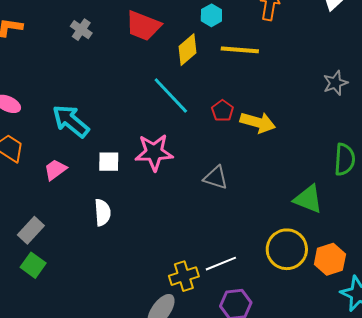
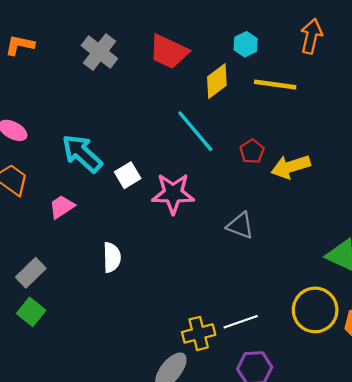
gray cross: (81, 30) -> (99, 52), size x1.5
yellow arrow: (258, 122) -> (291, 167), turned 144
white square: (109, 162) -> (128, 175), moved, turned -35

